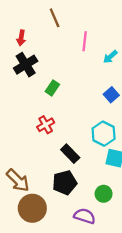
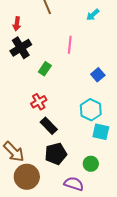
pink line: (85, 41) -> (70, 45), moved
cyan arrow: (110, 57) -> (93, 15), moved
black rectangle: (70, 154) -> (49, 126), moved

